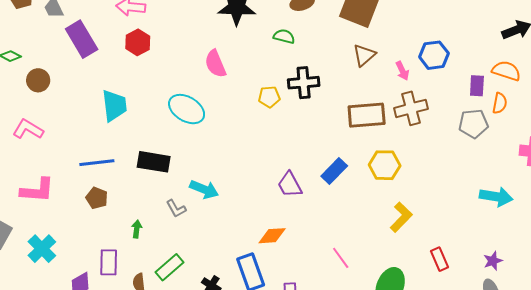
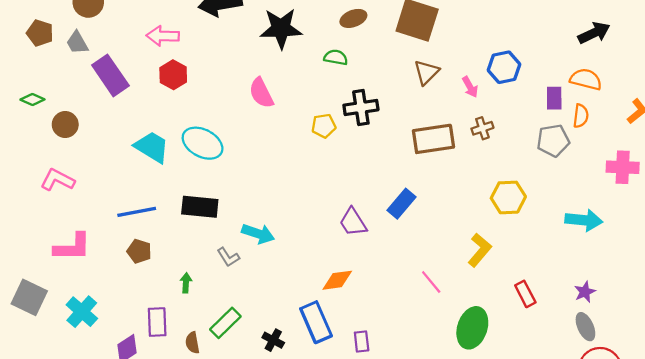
cyan trapezoid: (114, 106) -> (152, 147), turned -48
brown cross: (411, 108) -> (482, 128), size x0.6
cyan ellipse: (187, 109) -> (203, 143), moved
yellow hexagon: (385, 165) -> (508, 197), moved
pink line: (341, 258) -> (431, 282), moved

